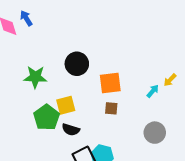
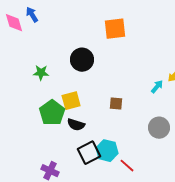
green star: (35, 77) -> (41, 73), size x0.7
orange square: (110, 83) -> (115, 29), moved

